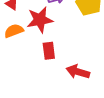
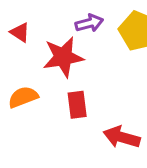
orange semicircle: (14, 31) -> (23, 97), moved

